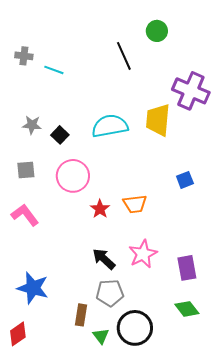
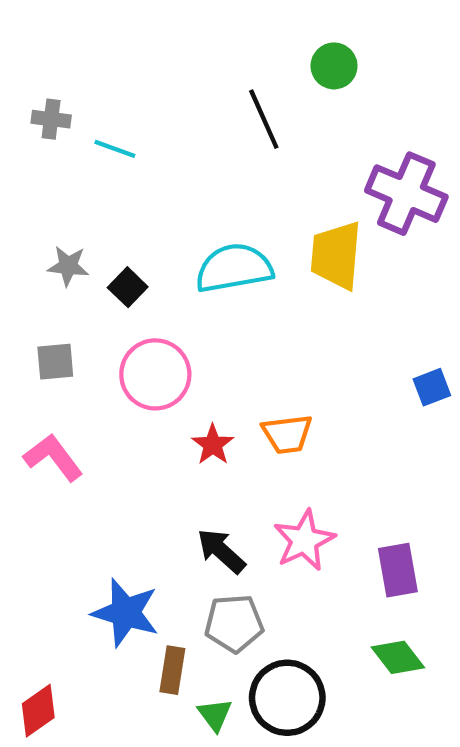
blue square: (185, 180) -> (432, 387), moved
blue star: (33, 288) -> (126, 613), moved

